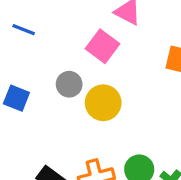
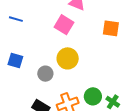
gray circle: (69, 84) -> (45, 74), moved

